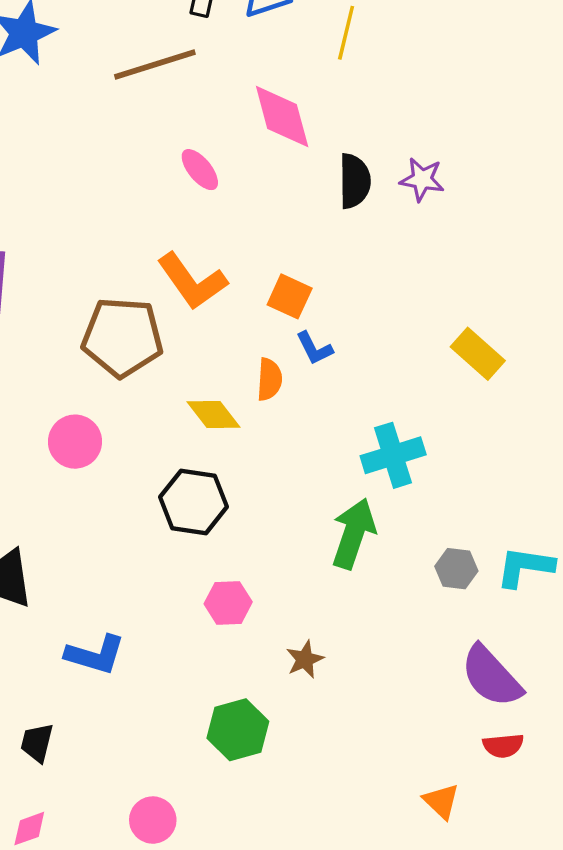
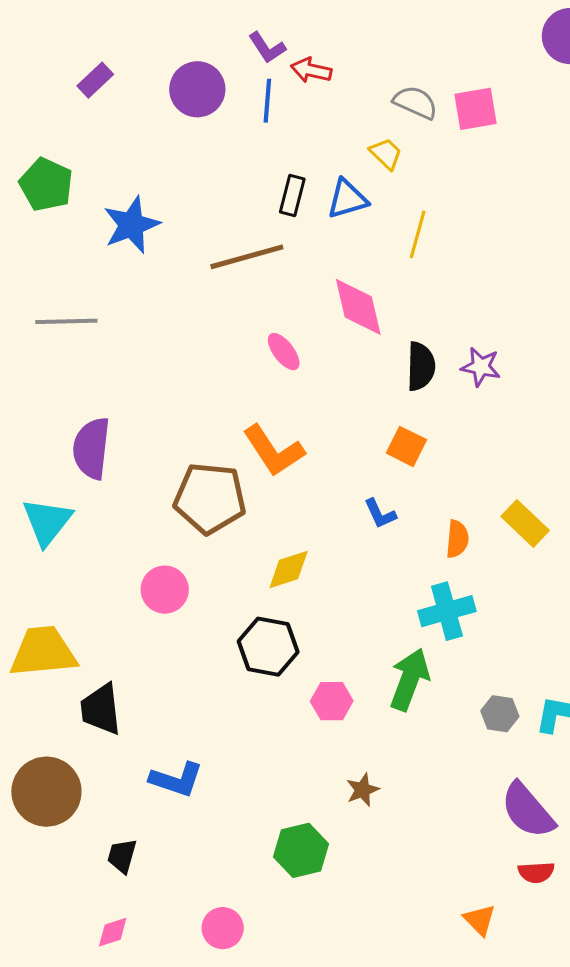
orange square: (290, 296) -> (406, 446), moved
orange semicircle: (269, 379) -> (457, 539), moved
yellow diamond: (213, 414) -> (289, 570), turned -72
pink hexagon: (228, 603) -> (332, 701), moved

